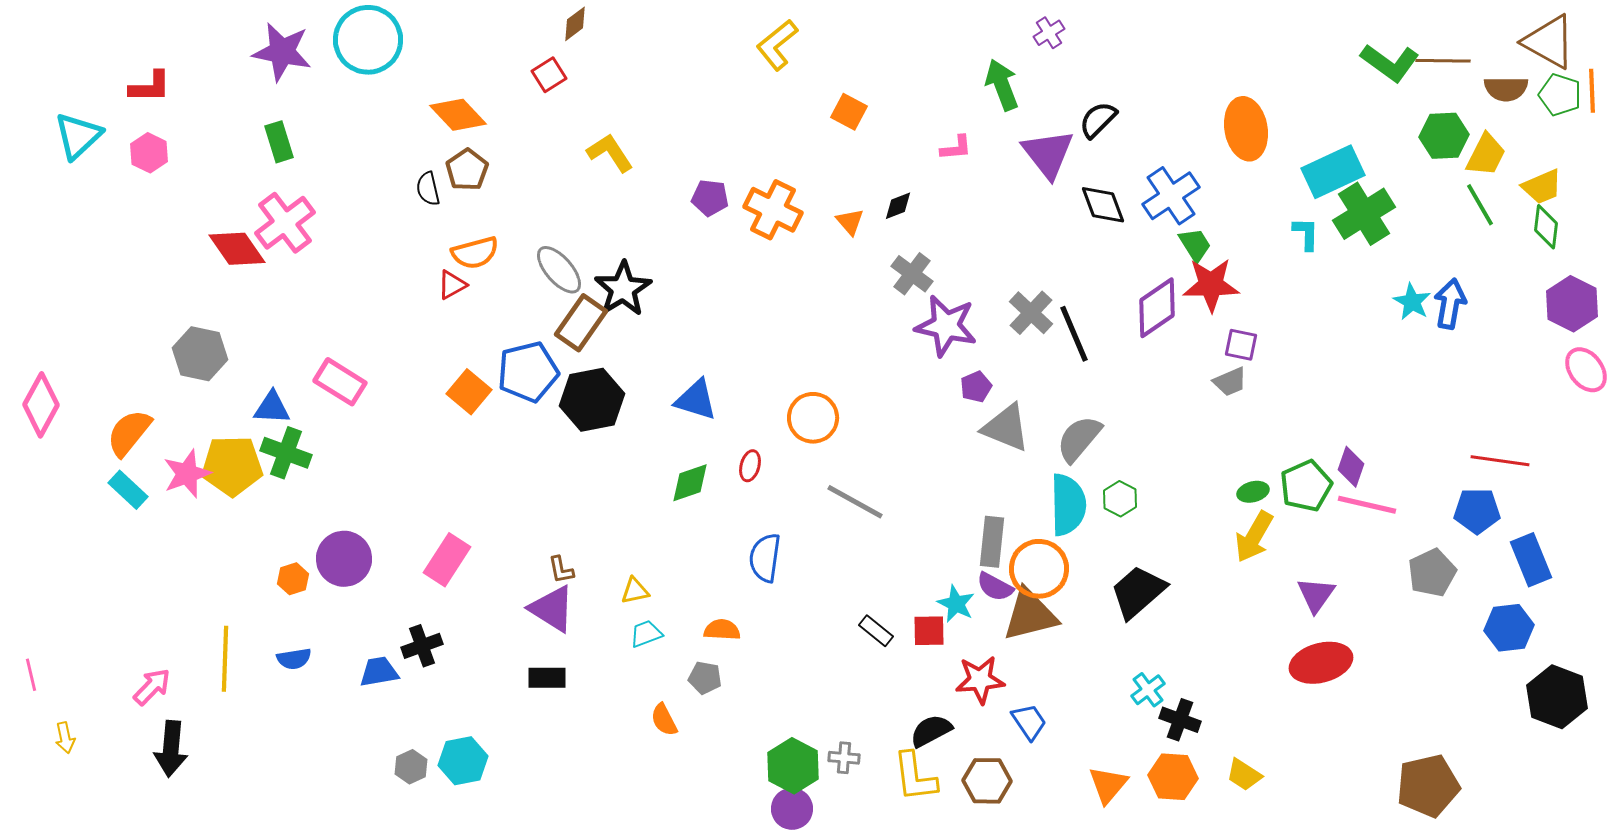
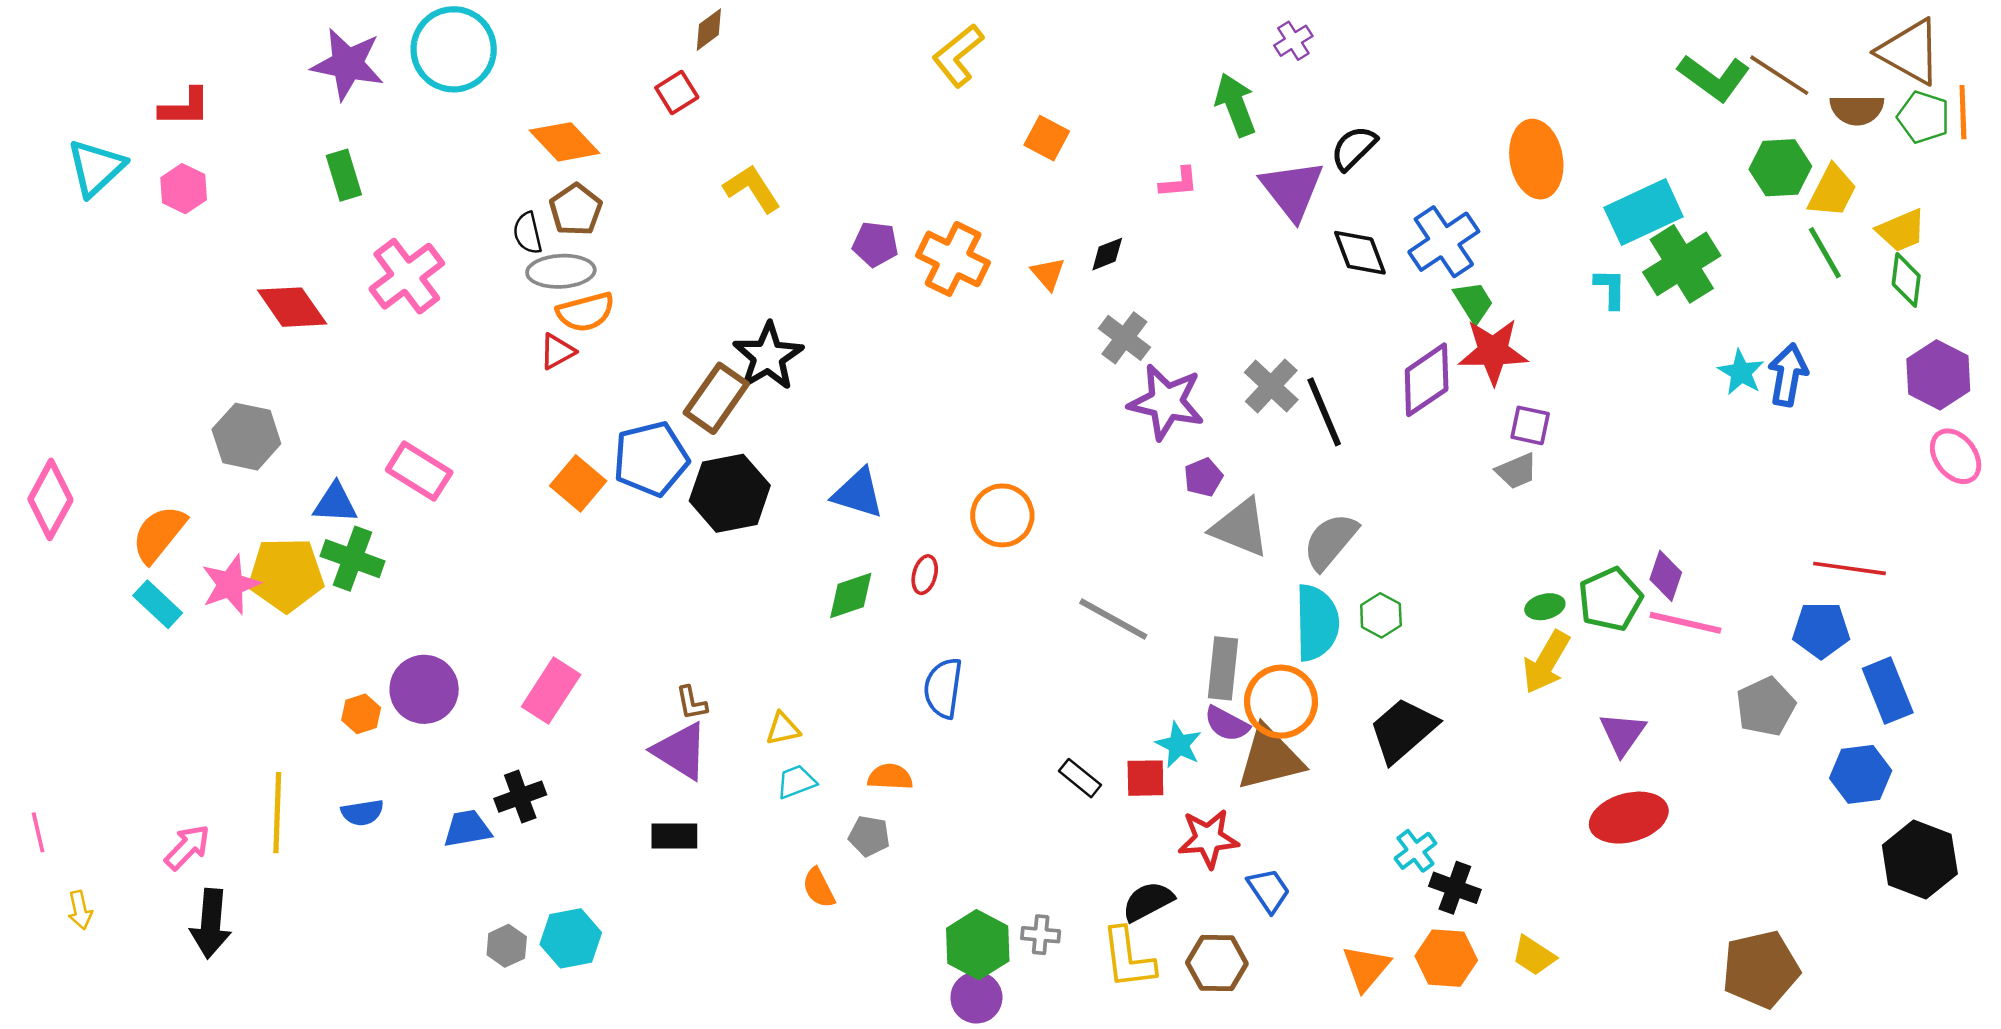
brown line: (1443, 61) -> (1779, 75), turned 32
pink cross: (285, 223) -> (407, 276), moved
gray ellipse: (559, 270) -> (561, 271), moved, turned -52
gray line: (855, 502) -> (1113, 619), moved

